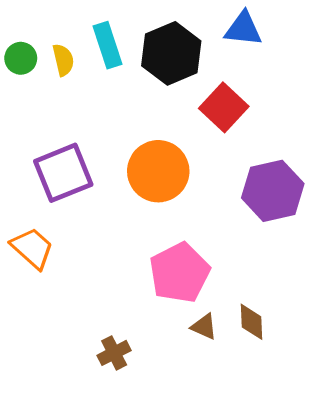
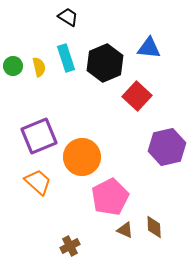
orange circle: (158, 171) -> (82, 157), moved
orange trapezoid: (32, 248) -> (38, 182), moved

